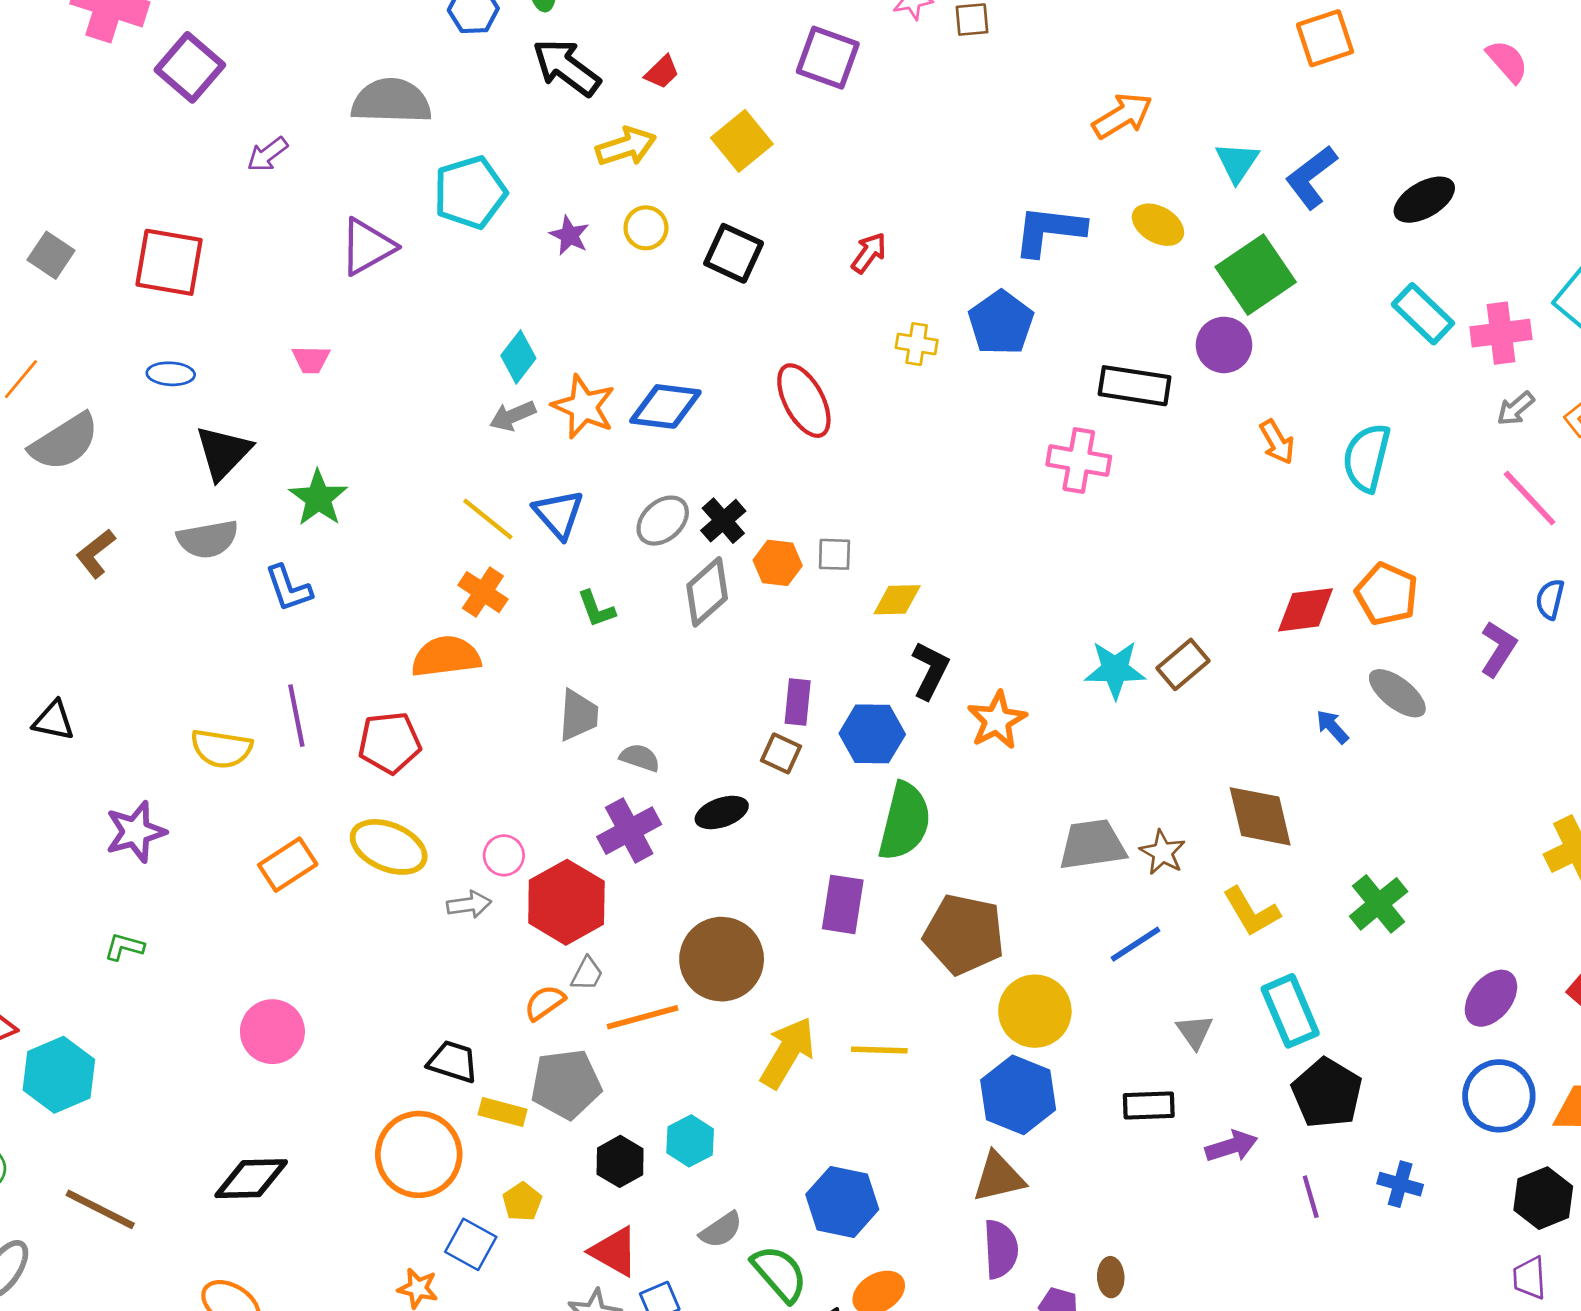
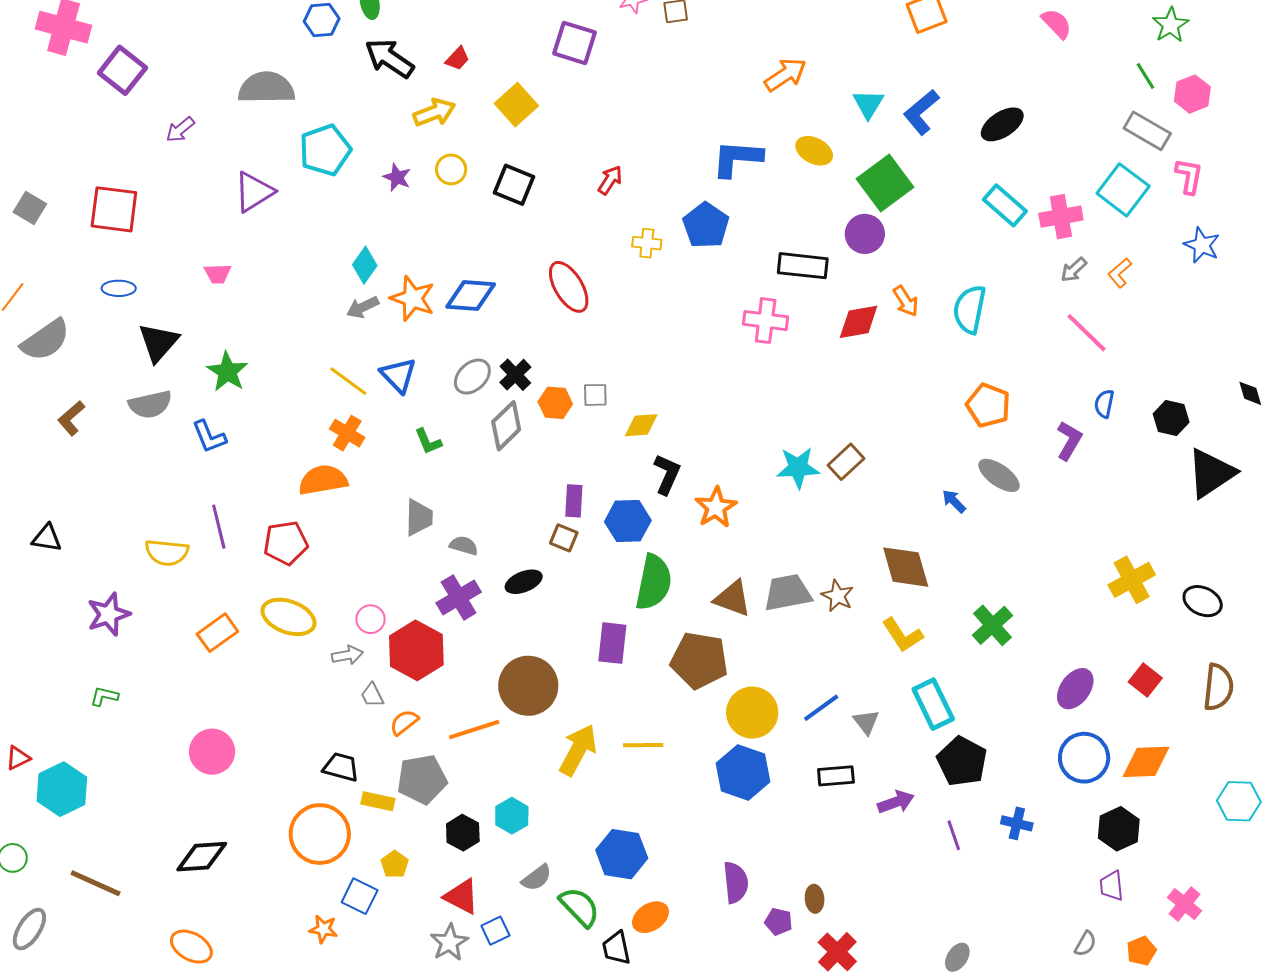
red diamond: (1306, 610) -> (859, 322), moved
blue line: (1135, 944) -> (821, 708), moved
gray trapezoid: (587, 974) -> (372, 695), moved, turned 128
brown triangle: (999, 1177) -> (733, 598), moved, turned 36

